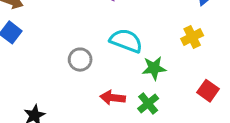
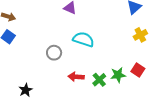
yellow cross: (192, 37) -> (140, 35), moved
green star: (154, 68) -> (118, 75), moved

